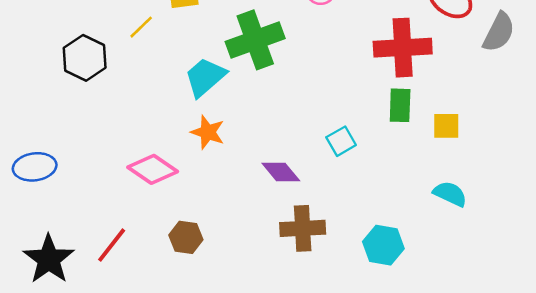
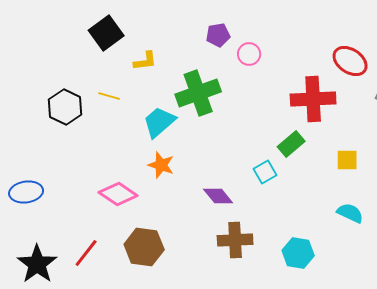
yellow line: (141, 27) -> (109, 96), moved, turned 60
green rectangle: (400, 105) -> (291, 144), moved, turned 48
brown hexagon: (186, 237) -> (144, 247), size x1.5

